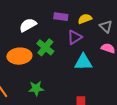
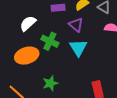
purple triangle: (75, 37) -> (76, 25), turned -35
cyan triangle: (83, 62) -> (78, 48), moved, turned -48

